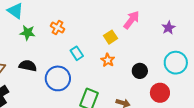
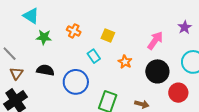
pink arrow: (131, 20) -> (155, 41), moved
yellow square: (111, 37) -> (108, 36), moved, turned -32
black circle: (140, 71) -> (157, 71), size x1.5

